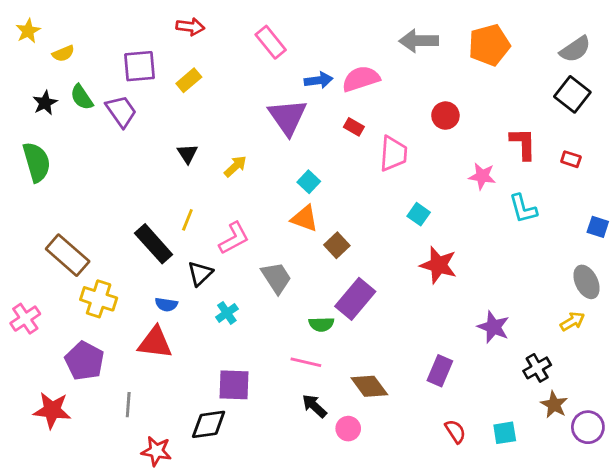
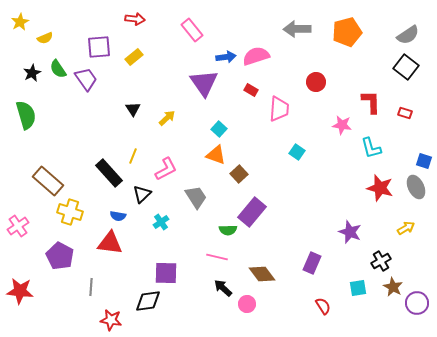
red star: (438, 265) -> (380, 188), moved
gray ellipse: (586, 282) -> (416, 187), moved
red star: (52, 410) -> (20, 291), moved
cyan square: (505, 433) -> (358, 288), moved

